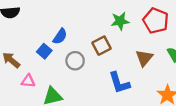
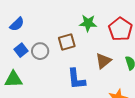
blue semicircle: (60, 36) -> (17, 24), moved
blue square: (44, 51) -> (21, 50), moved

